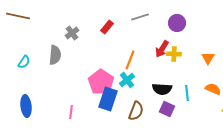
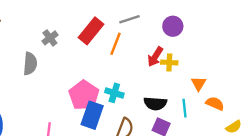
red rectangle: (107, 27) -> (91, 31), size x1.6
orange triangle: (208, 58) -> (199, 84), moved
orange line: (130, 60) -> (115, 44), moved
cyan cross: (127, 80) -> (114, 93), turned -35

